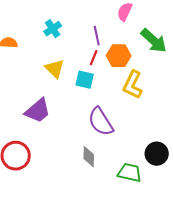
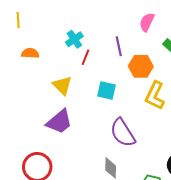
red line: (94, 58) -> (85, 57), moved
yellow triangle: (55, 69) -> (62, 85), moved

